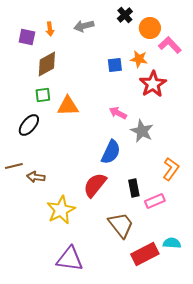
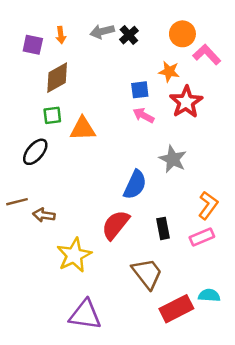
black cross: (125, 15) -> (129, 35), moved
blue square: (115, 65) -> (140, 90), moved
pink arrow: (118, 113) -> (144, 115), moved
pink rectangle: (155, 201) -> (202, 237), moved

